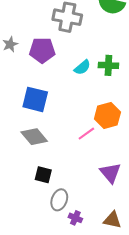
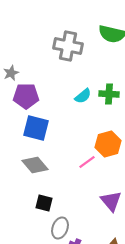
purple pentagon: (42, 50) -> (26, 96), moved

